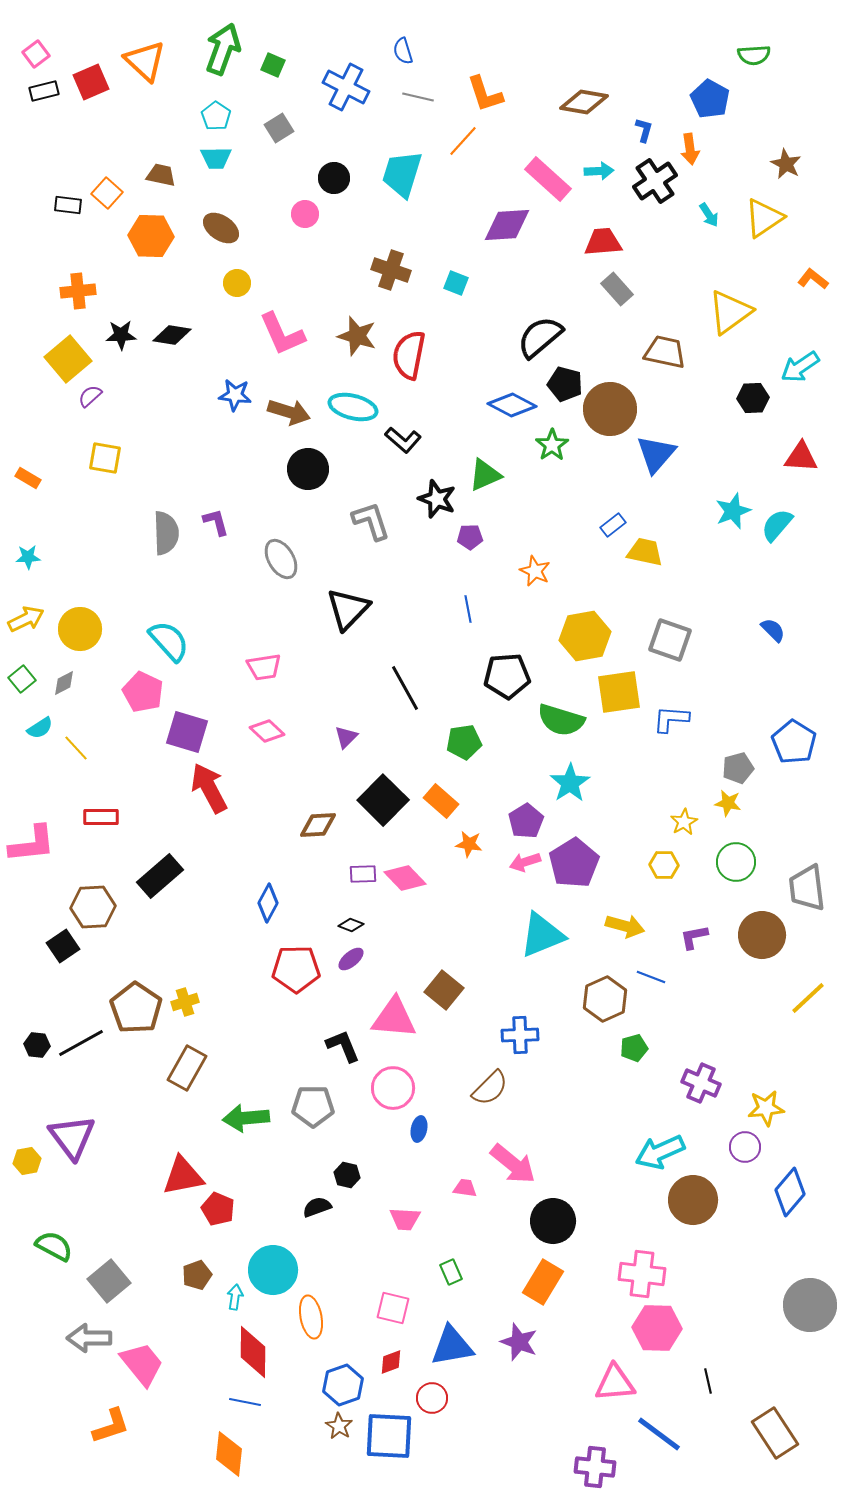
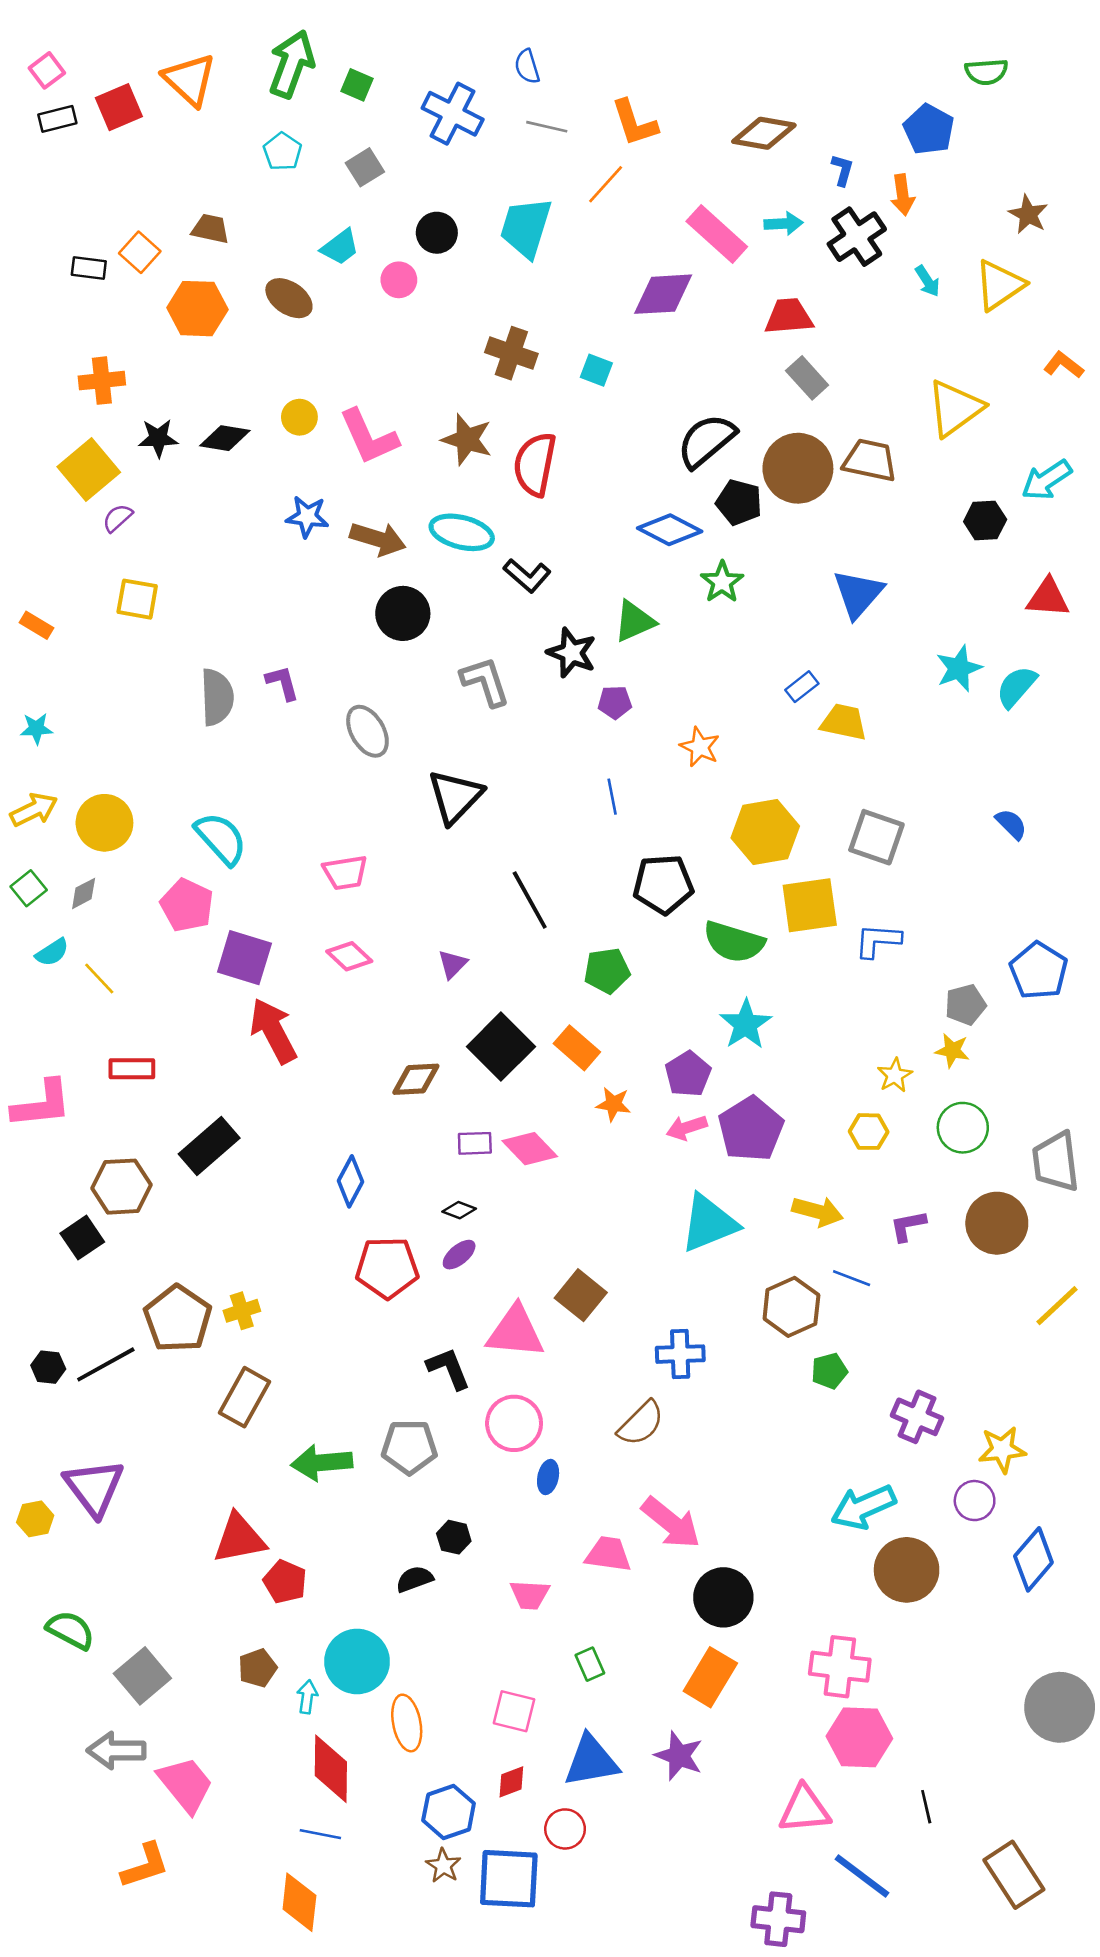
cyan trapezoid: (216, 158) -> (340, 247), moved, turned -36
yellow circle: (237, 283) -> (299, 417), moved
brown circle: (610, 409) -> (798, 468), moved
pink trapezoid: (465, 1188) -> (608, 1554), size x1.5

